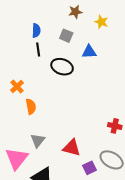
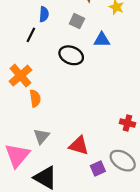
black line: (38, 50) -> (31, 35), moved, turned 32
orange cross: (17, 86) -> (20, 76), size x1.5

